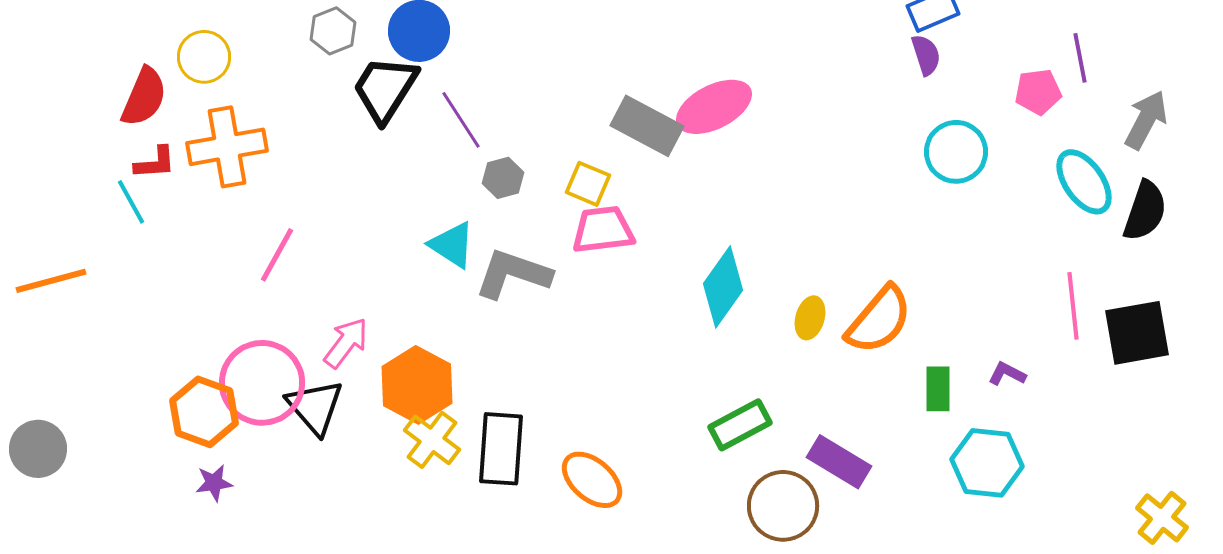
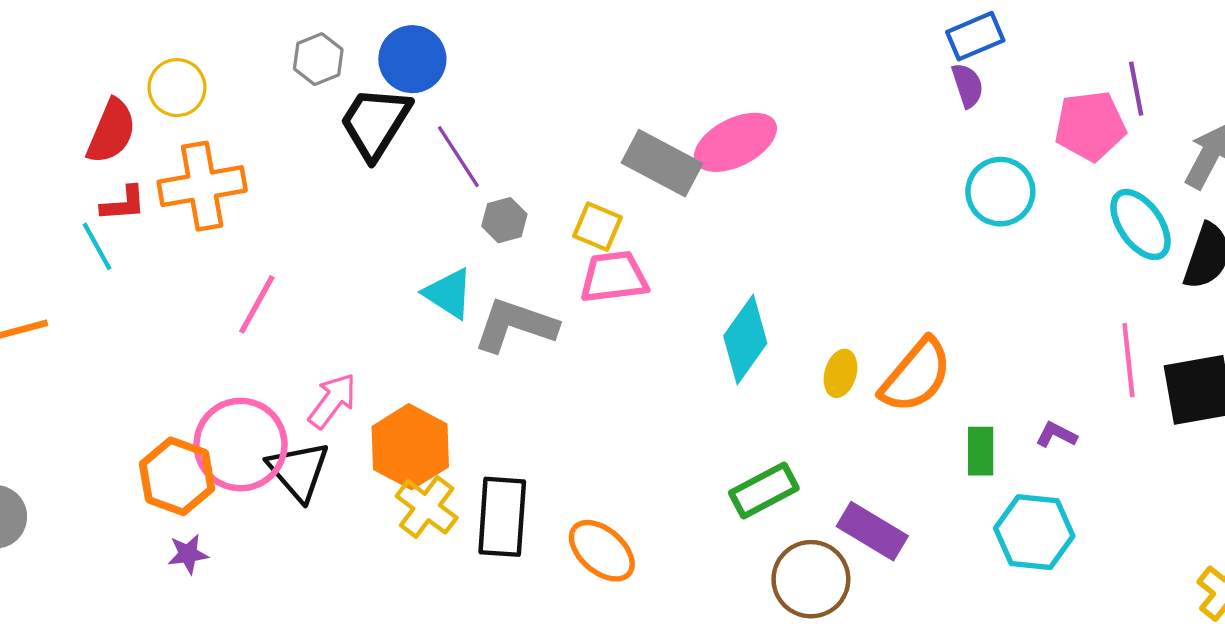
pink pentagon: (1038, 92) -> (1090, 126), size x1.4

